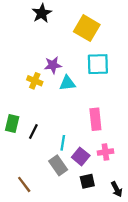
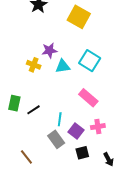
cyan square: (98, 64) -> (90, 61), moved, turned 35
pink rectangle: (95, 119) -> (88, 98), turned -42
black line: (33, 131) -> (34, 110), turned 32

